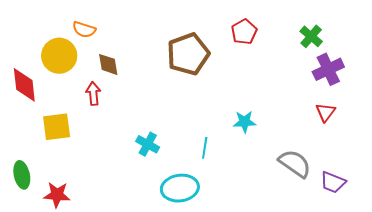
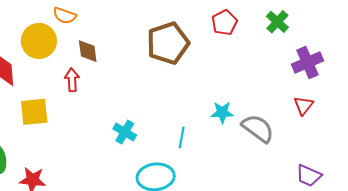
green cross: (311, 36) -> (277, 22), moved
gray semicircle: (295, 163) -> (258, 128), moved

